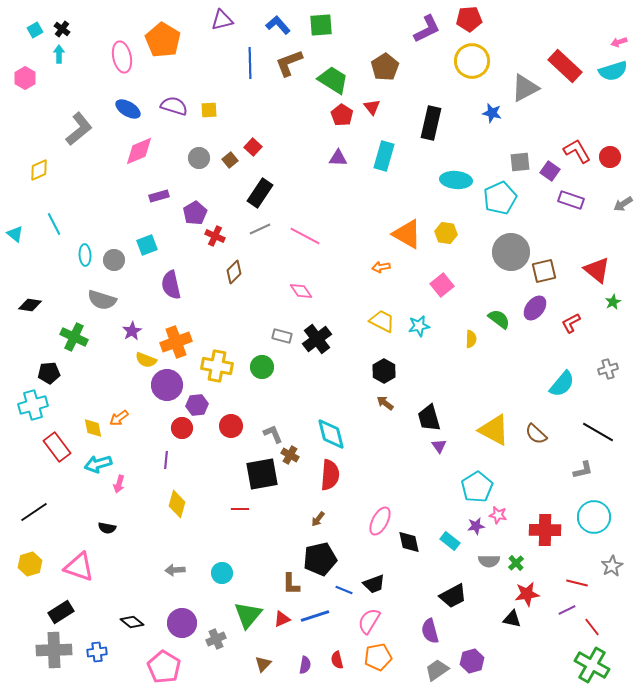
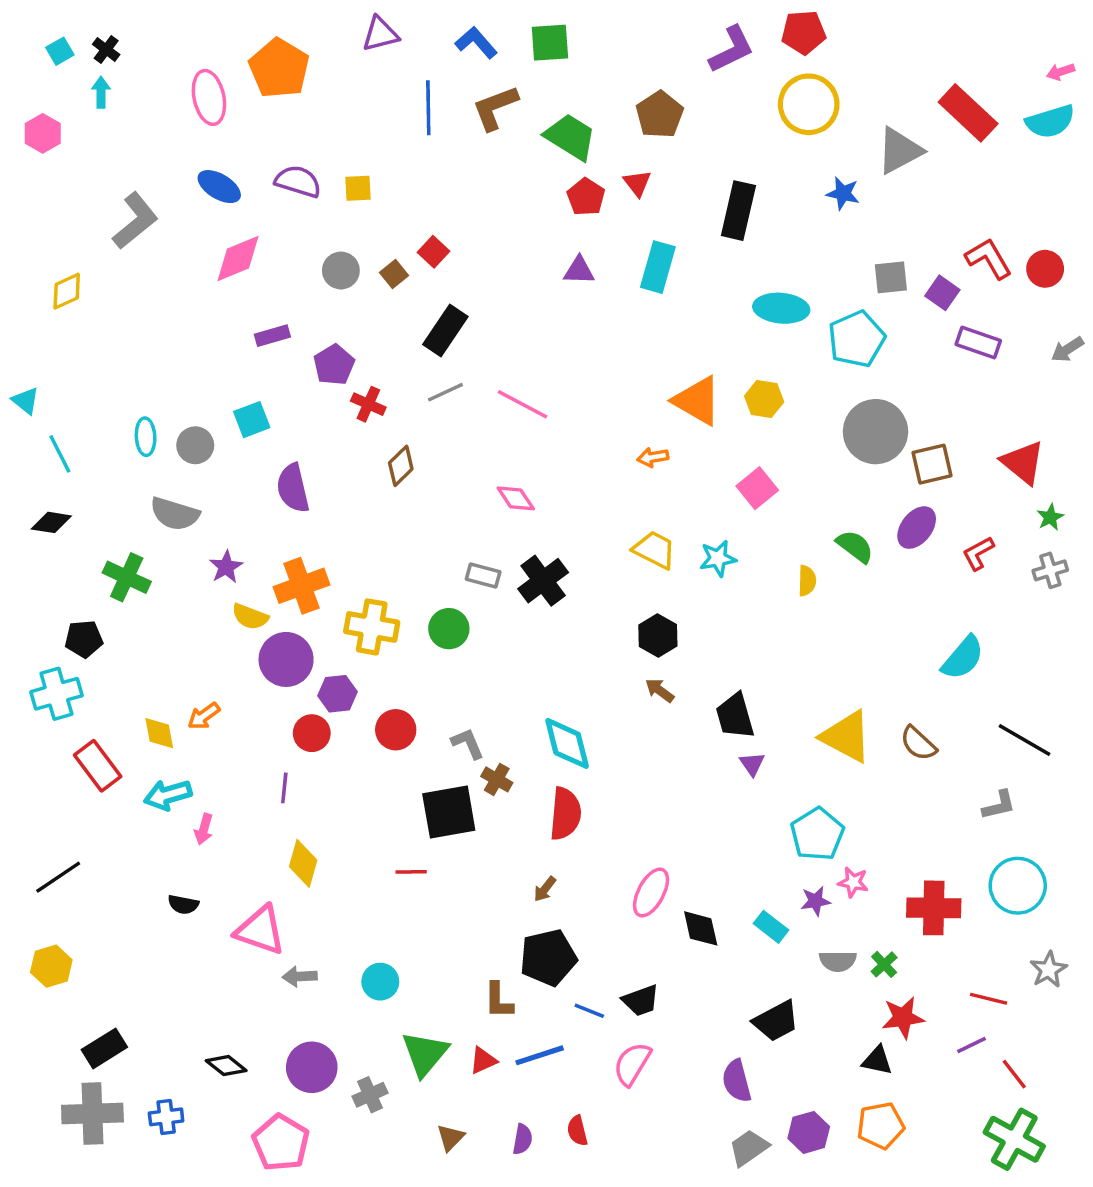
cyan line: (54, 224) -> (60, 454), moved
gray cross: (608, 369) -> (1050, 570), moved
pink triangle: (79, 567) -> (260, 930), moved
orange pentagon: (378, 657) -> (881, 1126), moved

